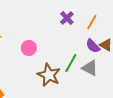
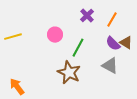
pink circle: (29, 48) -> (55, 35), moved
green line: (71, 63) -> (78, 48), moved

